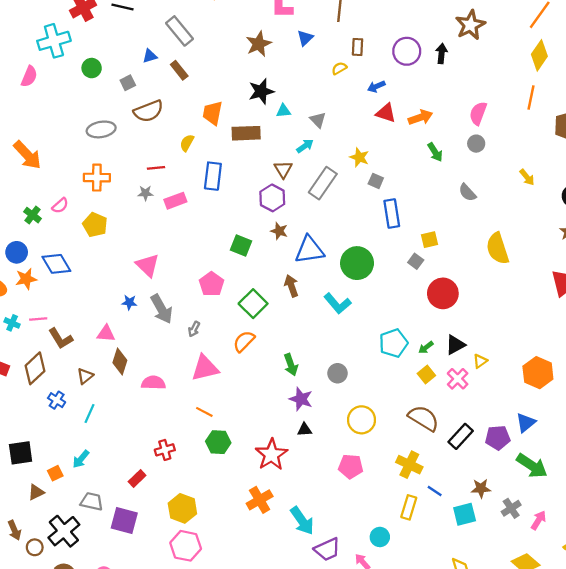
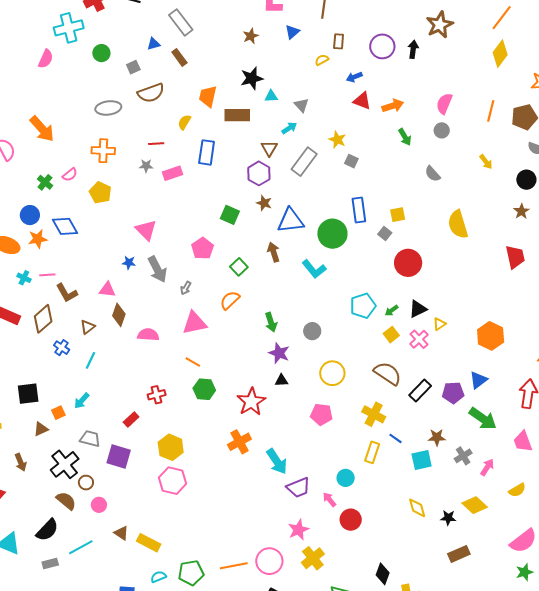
brown star: (259, 44) -> (251, 36), size x0.7
orange line: (531, 98) -> (491, 111), moved
blue rectangle: (392, 214) -> (359, 210), moved
green square: (253, 304) -> (239, 267), size x0.7
brown circle: (35, 547) -> (86, 483), moved

